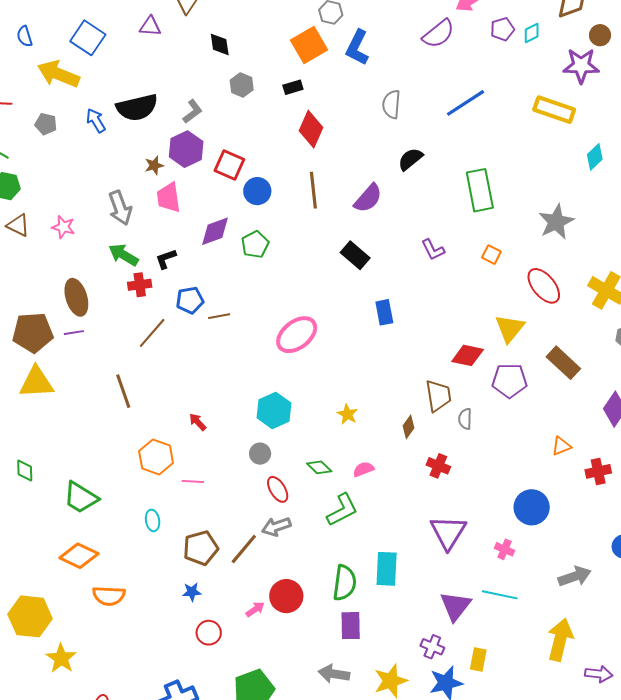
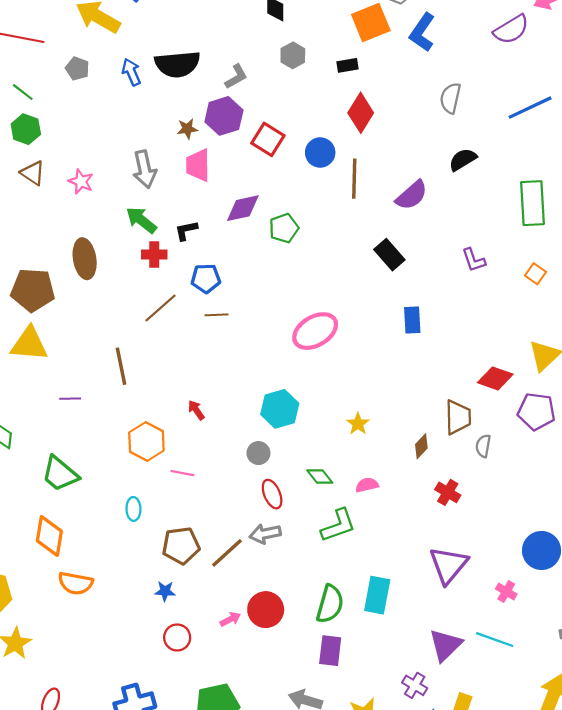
blue circle: (257, 191) -> (320, 153), moved
brown line: (219, 316) -> (216, 315), moved
purple line: (74, 333) -> (70, 399), moved
orange diamond: (79, 556) -> (49, 536), turned 66

